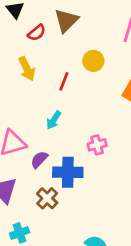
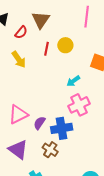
red line: (64, 81) -> (46, 49), moved
cyan arrow: (54, 120) -> (73, 81), moved, turned 32
pink cross: (97, 145) -> (79, 105), size x1.5

